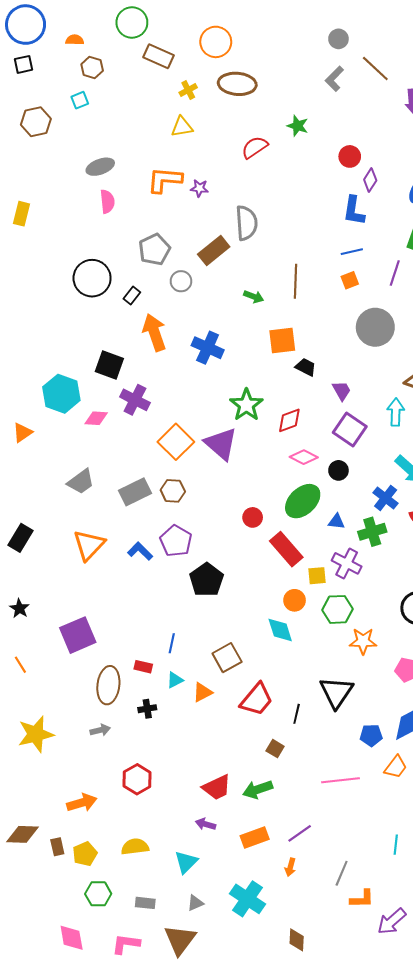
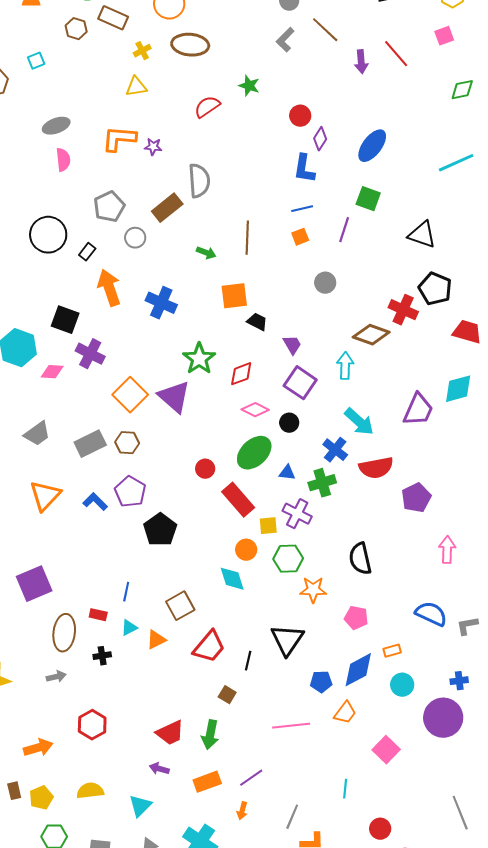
brown hexagon: (92, 67) -> (76, 29), moved
gray circle: (375, 327) -> (325, 283), size x0.6
green arrow: (258, 789) -> (210, 735), turned -60

